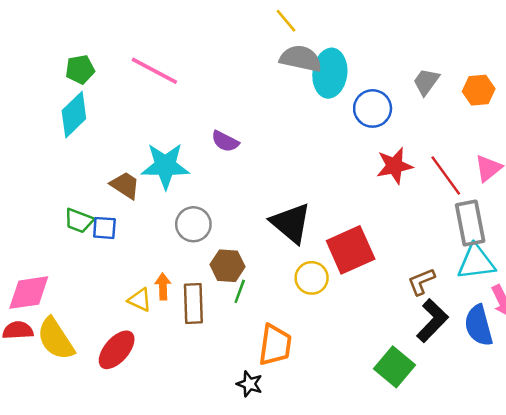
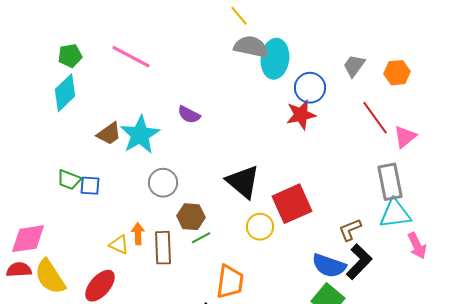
cyan star: (165, 166) -> (140, 135), turned -30
red star: (394, 166) -> (301, 115), moved
red line: (446, 176) -> (375, 118), moved
brown trapezoid: (125, 185) -> (109, 134), moved, turned 112
green line: (240, 291) -> (201, 238), turned 42
blue semicircle: (479, 325) -> (329, 266), moved, turned -56

